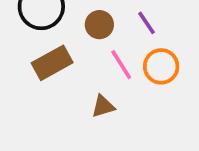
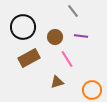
purple line: (147, 23) -> (81, 36), turned -48
orange circle: (161, 66) -> (92, 90), moved

